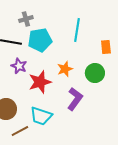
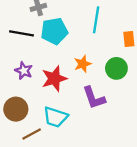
purple star: (19, 66) -> (24, 71), moved
purple L-shape: (75, 99) -> (94, 98), turned 125

